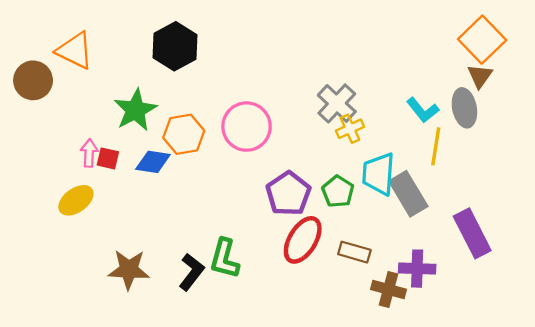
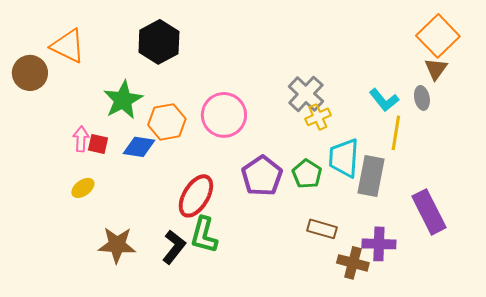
gray ellipse: (464, 108) -> (422, 98), size x0.7
gray rectangle: (408, 194) -> (371, 176), turned 42
yellow ellipse: (76, 200) -> (83, 188), moved, size x0.7
red ellipse: (303, 240) -> (196, 196), moved

